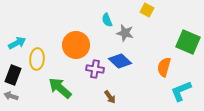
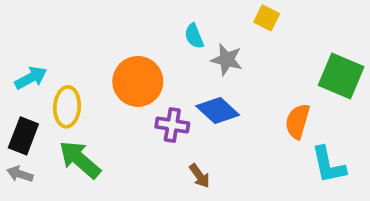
green arrow: (60, 88) -> (80, 159), moved
cyan L-shape: (181, 91) -> (328, 165), turned -80

